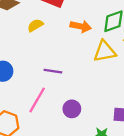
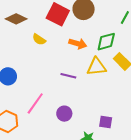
yellow semicircle: (35, 25) -> (39, 39), turned -120
purple line: (53, 71) -> (68, 76), moved

